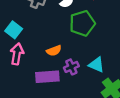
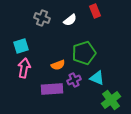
green pentagon: (82, 23) -> (84, 53), moved
cyan square: (14, 30) -> (21, 46), turned 35

